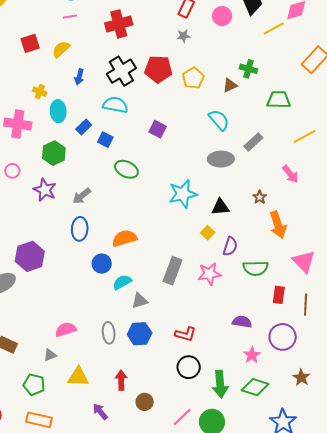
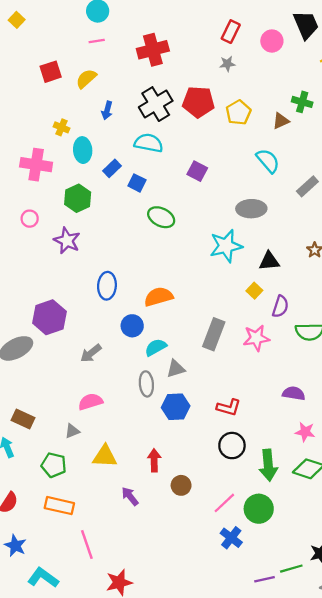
gray ellipse: (221, 159) -> (251, 209), moved
gray arrow: (82, 196) -> (91, 353), moved
gray ellipse: (109, 333) -> (146, 384), moved
pink star: (252, 355) -> (305, 432), turned -30

